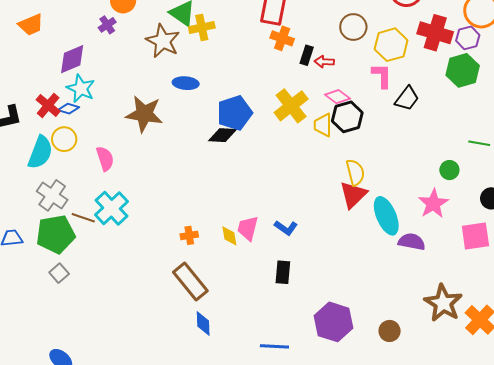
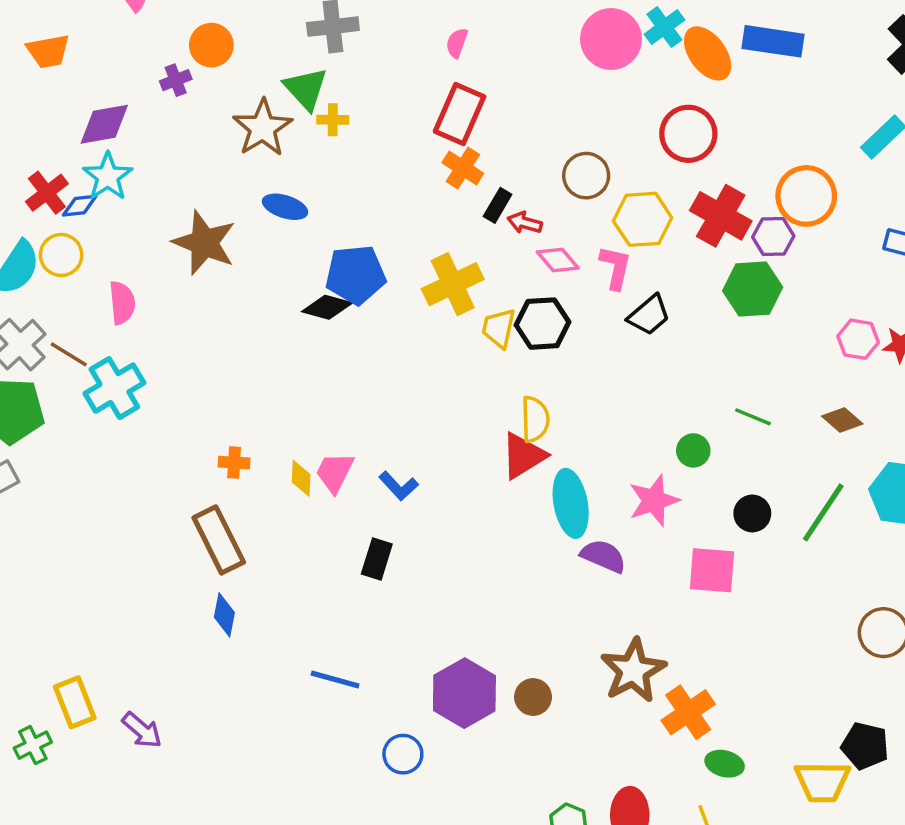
yellow cross: (202, 27) -> (333, 120), size x0.7
pink diamond: (337, 97) -> (558, 260), moved
blue diamond: (68, 109) -> (80, 206), turned -35
brown line: (83, 218) -> (69, 354), moved
purple hexagon: (333, 322) -> (464, 693), moved

